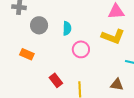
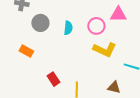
yellow L-shape: (113, 37) -> (105, 50), moved
pink circle: (81, 49) -> (96, 26), moved

